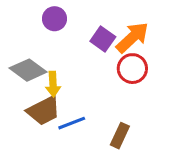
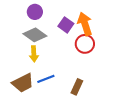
orange arrow: (132, 37) -> (85, 24), turned -65
gray diamond: (28, 70) -> (35, 35), moved
brown trapezoid: (44, 111) -> (23, 83), moved

